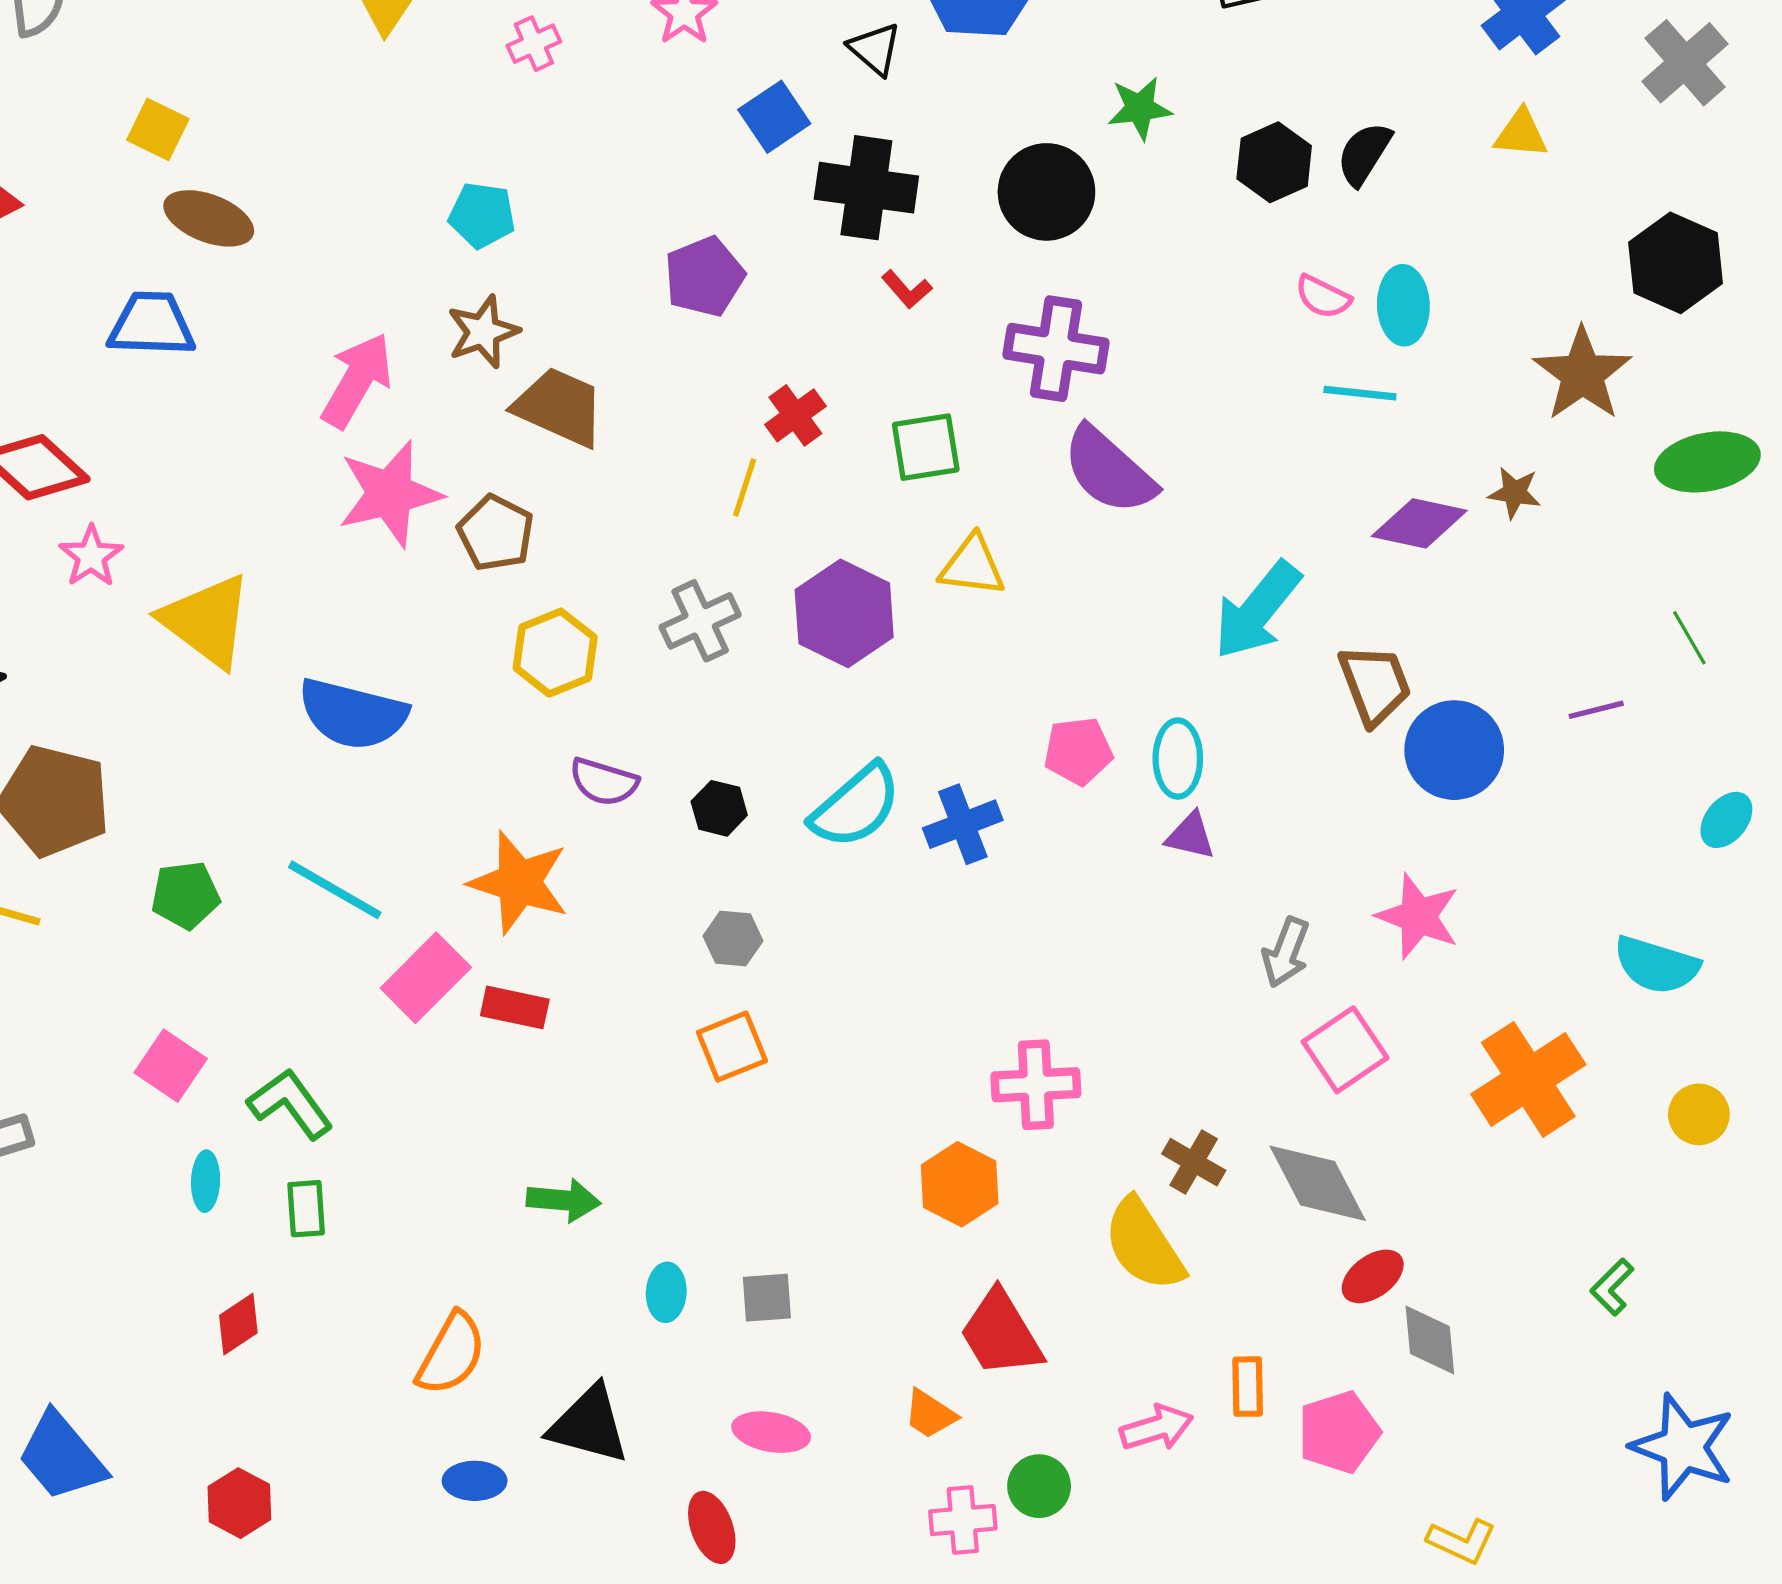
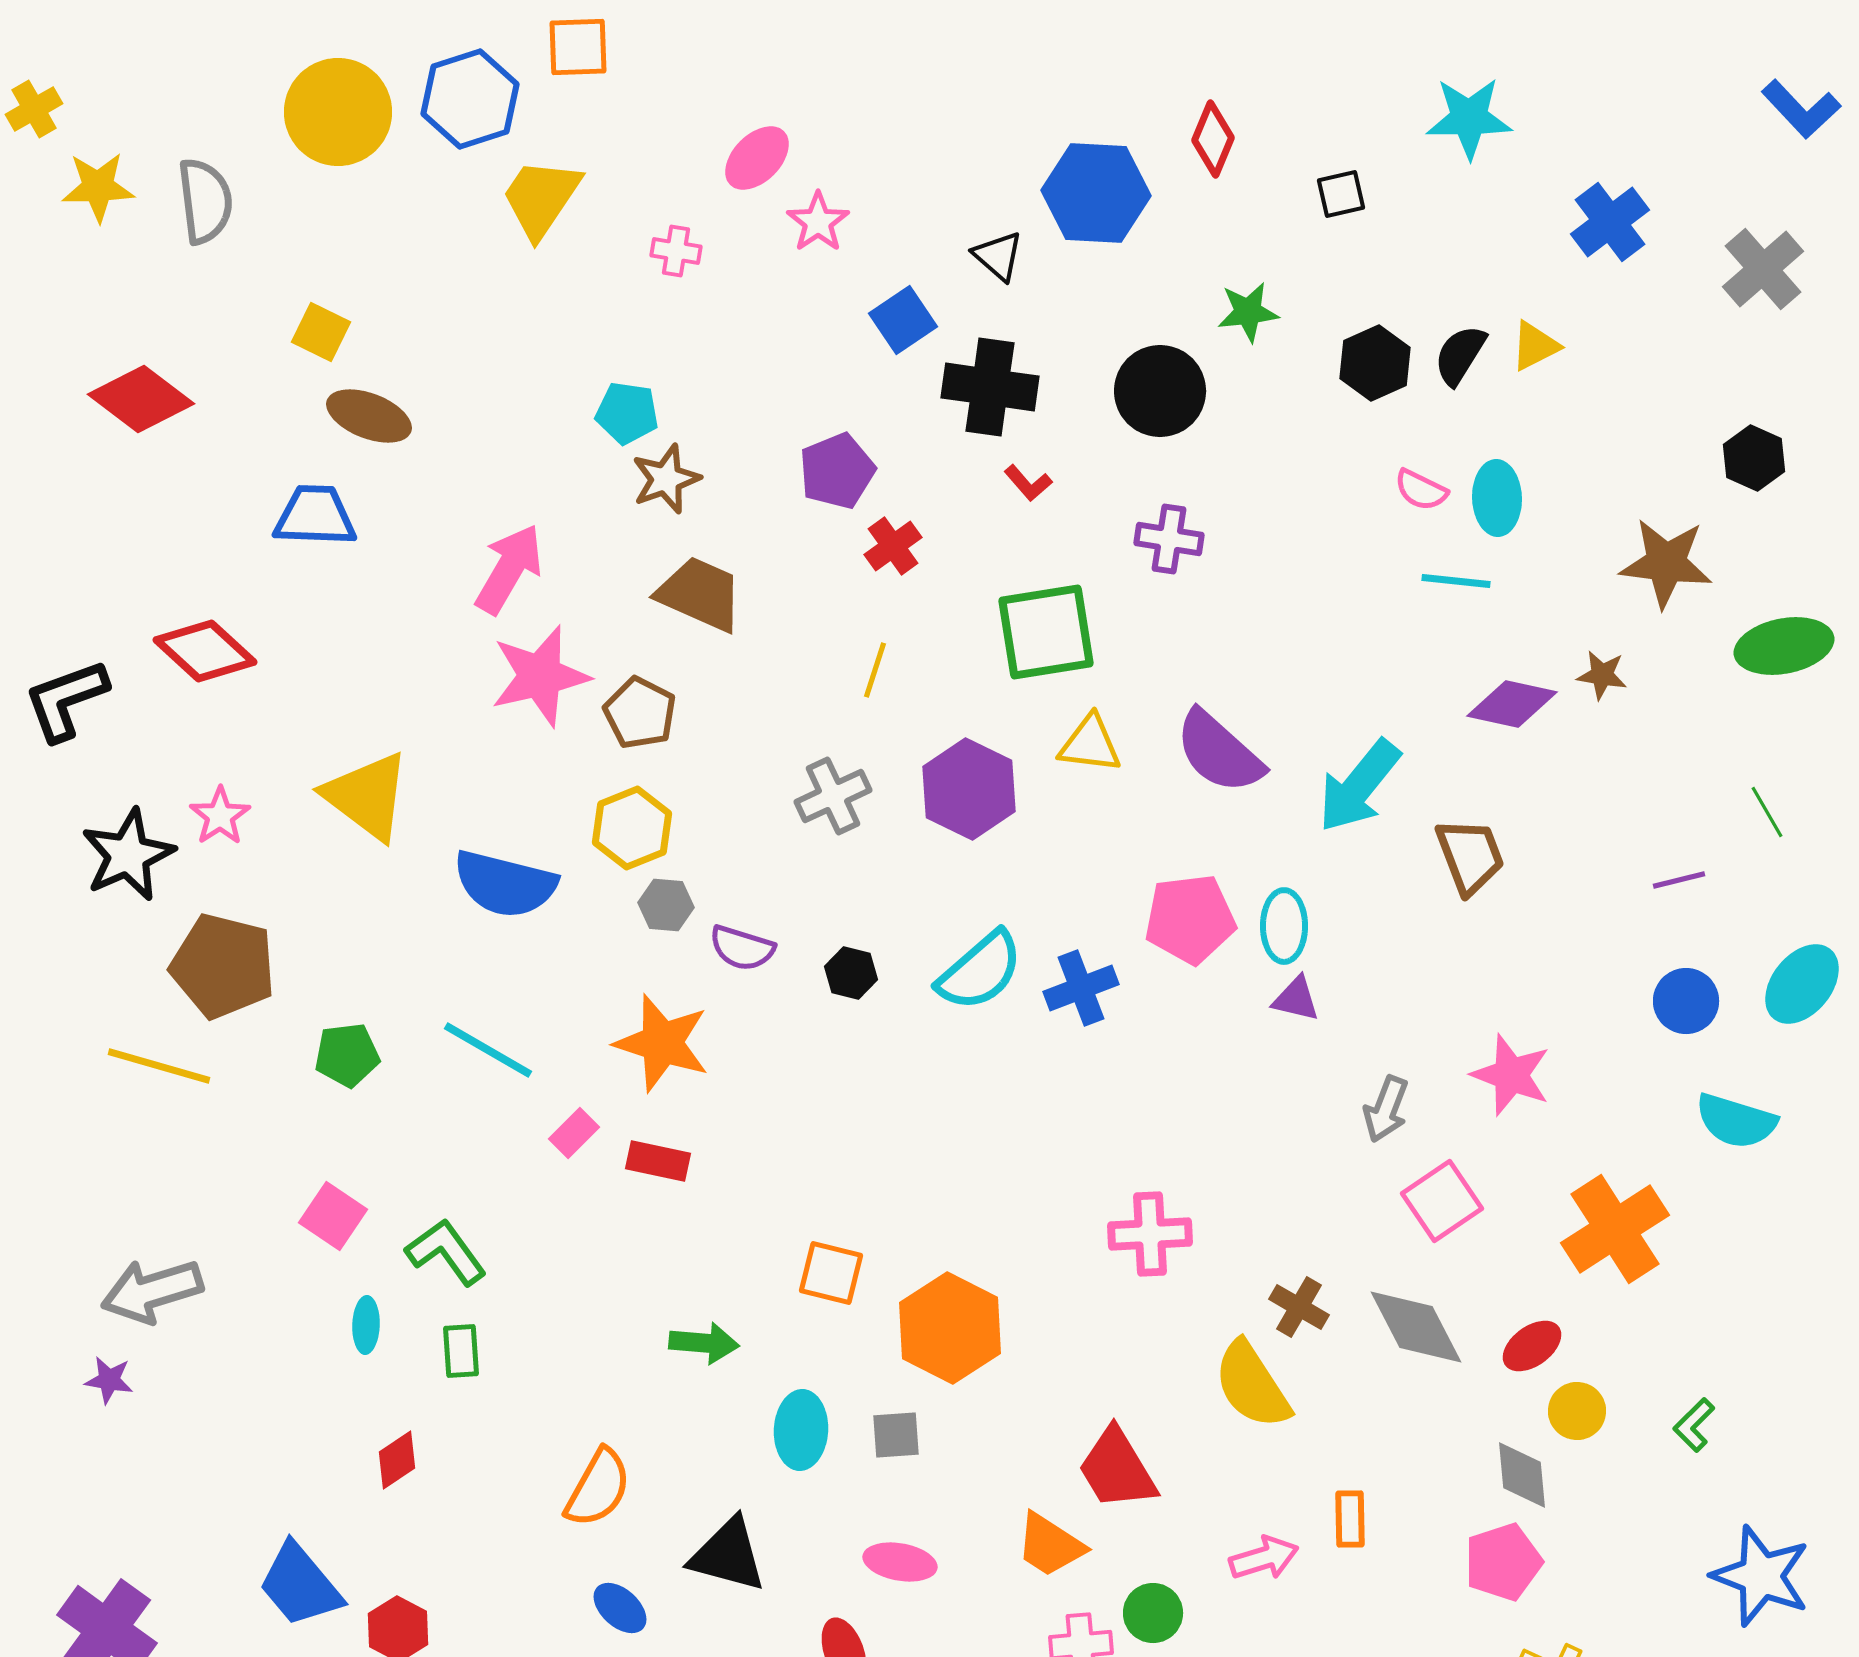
pink cross: (534, 44) -> (676, 251), turned 33
yellow triangle: (1521, 134) -> (1535, 346), moved, turned -32
black hexagon: (1676, 263) -> (1754, 458), size x0.7
brown star: (483, 332) -> (666, 479), moved
purple cross: (1056, 349) -> (1169, 539), size x0.7
brown star: (1582, 374) -> (1666, 563), turned -30
red cross: (795, 415) -> (893, 546), moved
green square: (926, 447) -> (1046, 632), size x1.5
purple semicircle: (1109, 470) -> (1219, 752), moved
pink star: (91, 556) -> (220, 816), moved
yellow hexagon: (555, 653) -> (632, 828), moved
blue circle: (1454, 750) -> (1686, 1001), moved, size x0.7
pink pentagon: (1078, 751) -> (1190, 919), size x1.4
cyan ellipse: (1726, 820) -> (1802, 984), size x1.5
gray hexagon: (733, 939) -> (666, 905), moved
pink rectangle: (426, 978) -> (574, 1133), size x0.6
orange square: (732, 1047) -> (831, 1273), moved, turned 36
yellow circle: (1699, 1114) -> (1577, 1411), moved
orange hexagon: (960, 1184) -> (950, 1328), moved, size x1.4
red ellipse: (1373, 1276) -> (1532, 1346), moved
cyan ellipse: (666, 1292) -> (801, 1430), size x1.4
orange trapezoid: (930, 1414) -> (1050, 1545), size x1.4
pink pentagon: (1339, 1432) -> (1503, 1562), moved
blue trapezoid: (62, 1456) -> (300, 1585), moved
blue ellipse: (475, 1481) -> (620, 1608), turned 42

